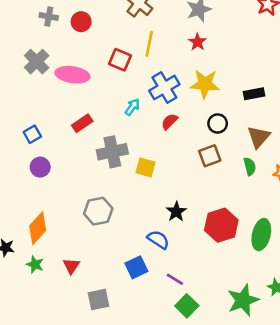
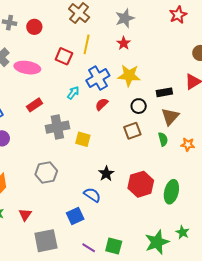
black rectangle: (254, 94) -> (164, 92), moved
purple line: (175, 279) -> (89, 248), moved
gray square: (99, 300) -> (46, 241), size x1.4
green square: (187, 306) -> (114, 246), turned -30

